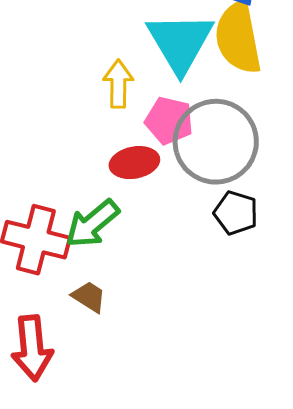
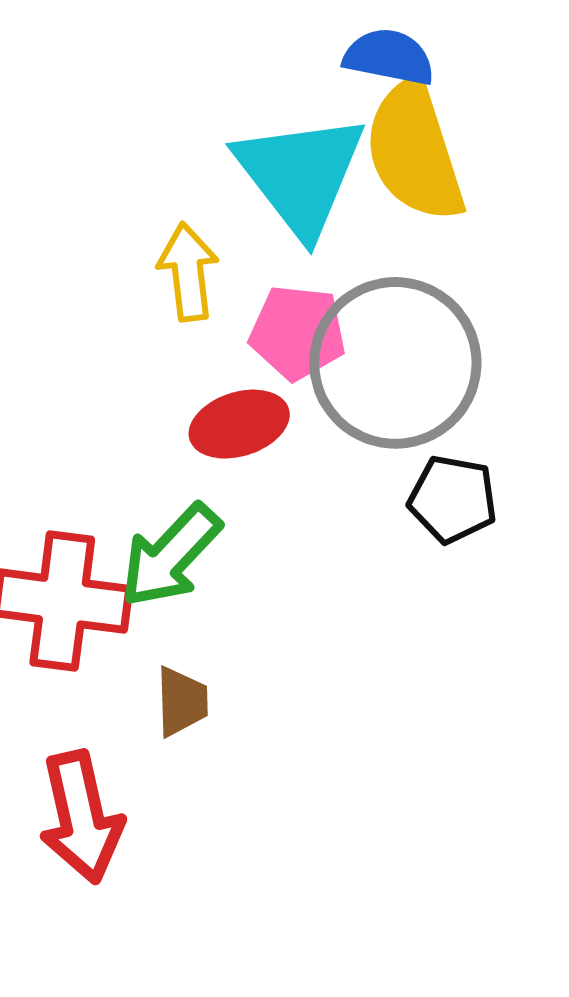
brown trapezoid: (89, 297) -> (182, 702), turned 63

